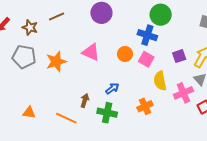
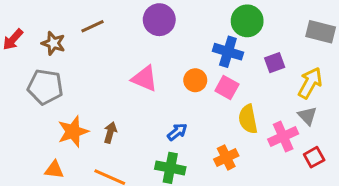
purple square: (179, 56) -> (275, 63), moved
orange star: (56, 62) -> (73, 132), moved
brown arrow: (85, 101) -> (110, 132), moved

